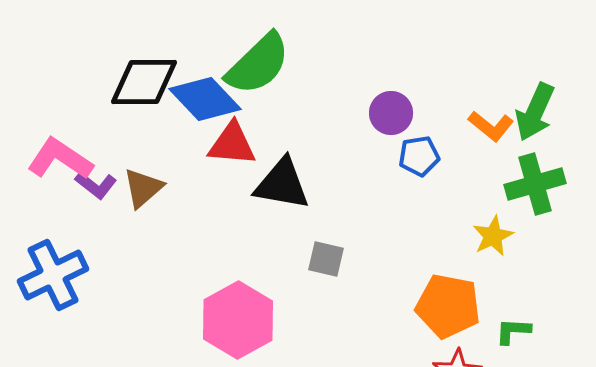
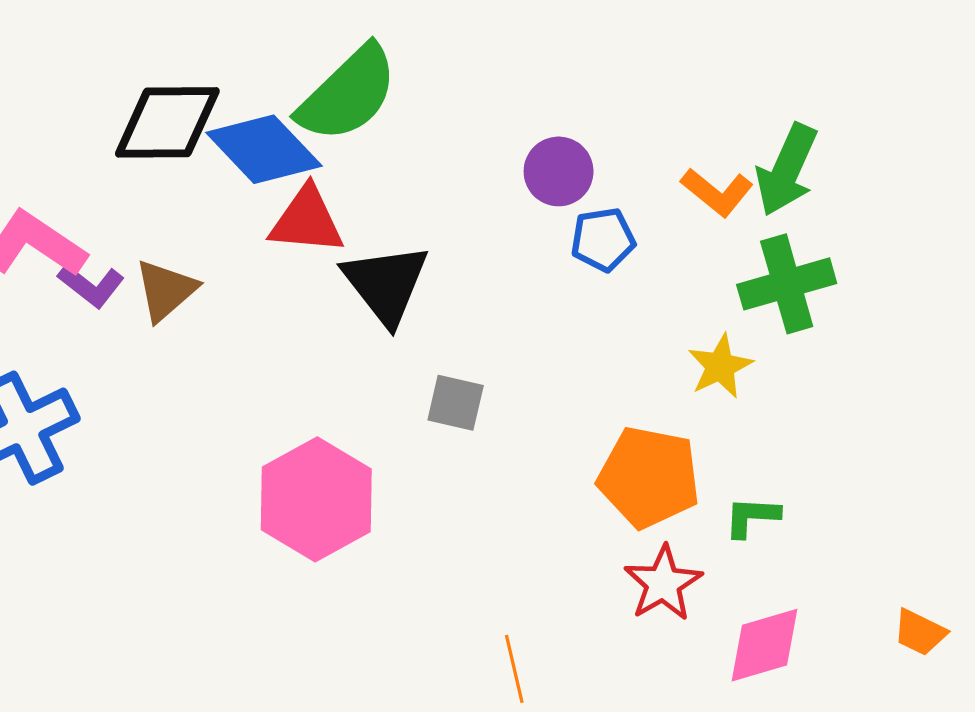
black triangle: (282, 184) -> (386, 284), turned 42

